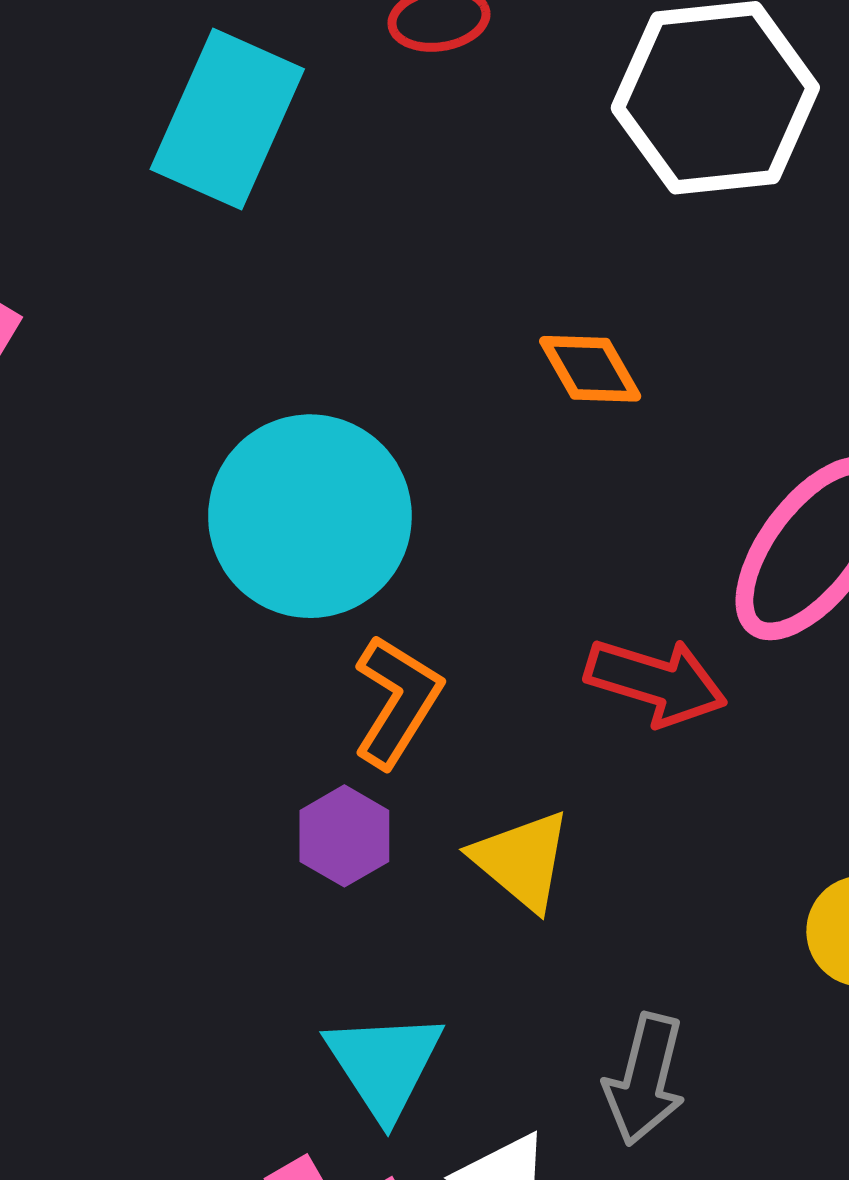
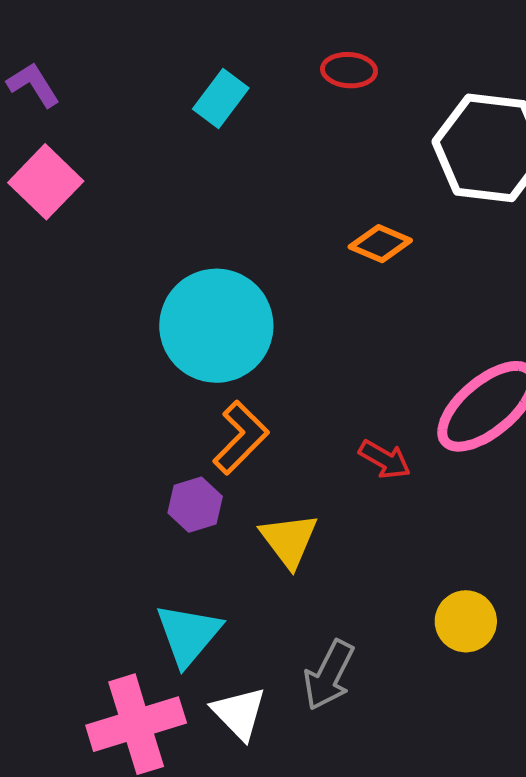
cyan rectangle: (227, 119) -> (221, 98), size x0.6
orange diamond: (590, 369) -> (380, 244), moved, turned -50
red arrow: (656, 682) -> (385, 459), size x0.7

